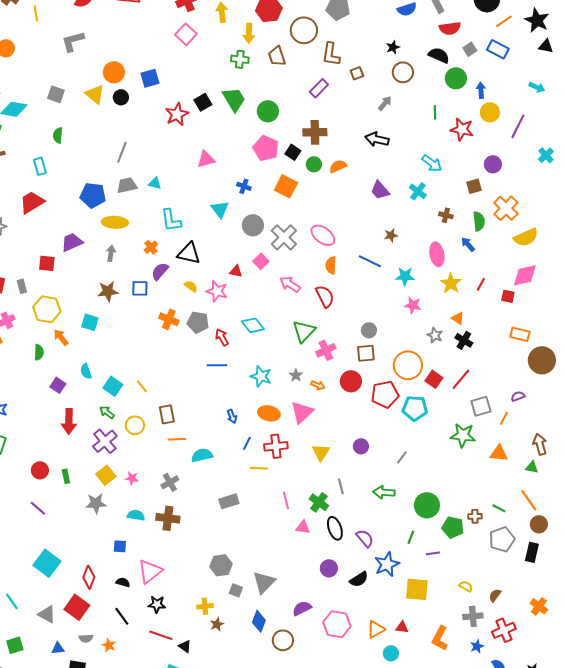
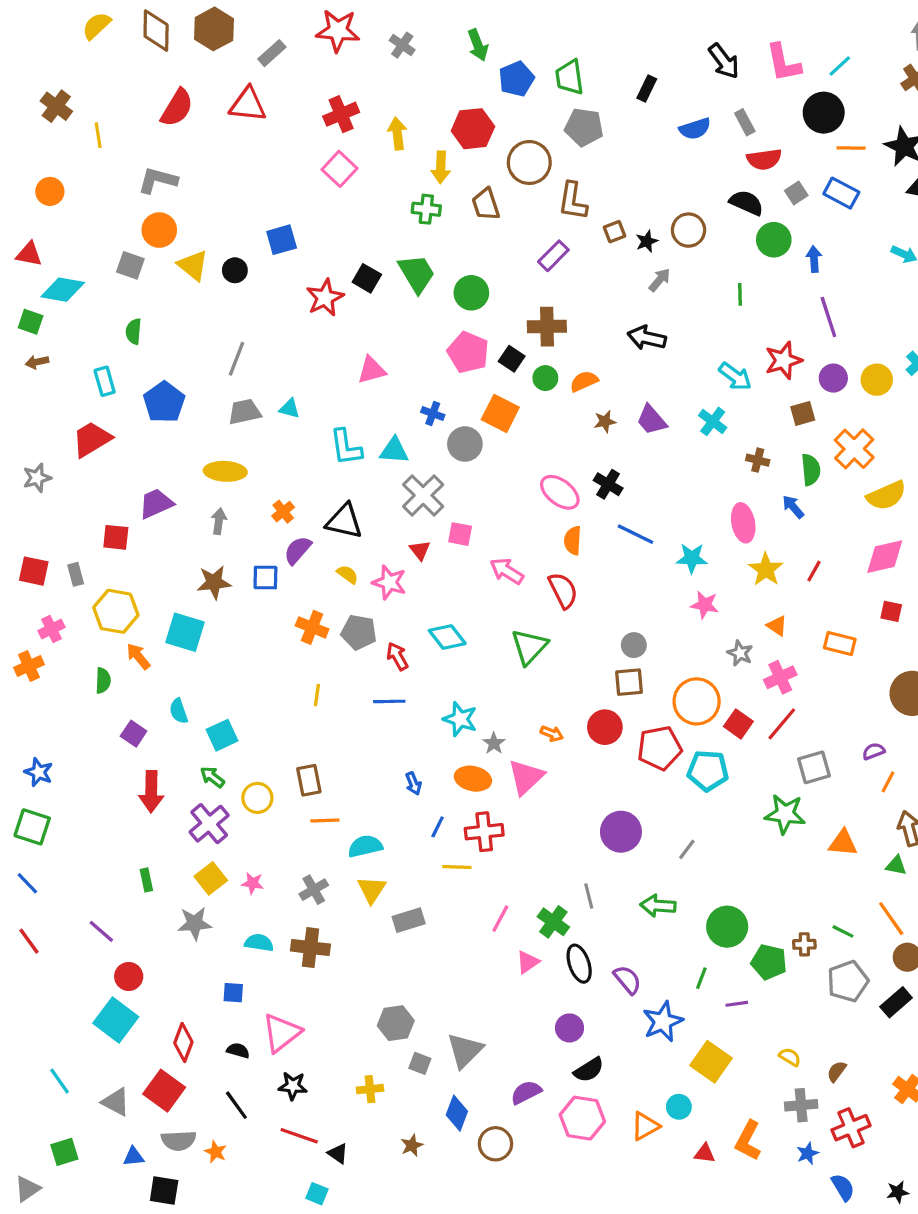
orange line: (504, 21) -> (851, 148), turned 36
gray L-shape: (73, 41) -> (158, 180), turned 30
black star: (393, 47) -> (647, 241), moved
orange circle: (114, 72) -> (159, 230), moved
black square: (203, 102) -> (367, 278), turned -30
yellow circle: (490, 112) -> (877, 380), moved
purple line: (518, 126) -> (828, 317), moved, turned -45
red star: (462, 129) -> (783, 360), moved, turned -30
blue pentagon: (93, 195) -> (164, 402), moved, turned 30
cyan triangle: (220, 209) -> (394, 450), turned -48
cyan L-shape: (171, 220) -> (346, 447), moved
gray circle: (253, 225) -> (465, 444), moved
brown star: (391, 235) -> (605, 421), moved
gray cross: (284, 237) -> (423, 495), moved
pink square: (261, 261) -> (460, 534), turned -35
red triangle: (236, 271) -> (420, 550), turned 40
red square: (508, 296) -> (891, 611), moved
cyan square: (90, 322) -> (185, 632), size x1.4
orange rectangle: (520, 334) -> (840, 643), moved
black cross: (464, 340) -> (608, 484), moved
pink cross: (326, 350) -> (780, 677), moved
gray star: (296, 375) -> (494, 743), moved
cyan square: (113, 386) -> (222, 735), turned 30
yellow line: (142, 386) -> (317, 695), moved, turned 48
orange line: (504, 418) -> (888, 782), moved
purple circle: (361, 446) -> (621, 832), size x1.6
yellow triangle: (321, 452) -> (372, 890), moved
red circle: (40, 470) -> (129, 976), moved
pink line: (286, 500) -> (500, 919), turned 42
pink triangle: (303, 527) -> (528, 962), turned -42
black rectangle: (532, 552) -> (896, 1002), turned 36
black semicircle: (359, 579) -> (589, 1070), moved
yellow square: (417, 589) -> (711, 1062), turned 30
brown star: (217, 624) -> (412, 1145), moved
red triangle: (402, 627) -> (705, 1153), moved
gray semicircle: (86, 638) -> (179, 1141), size x1.5
cyan circle: (391, 653) -> (679, 1107), moved

